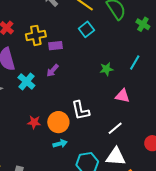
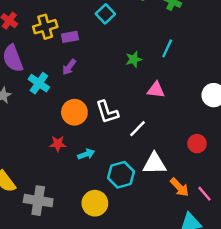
red star: (34, 122) -> (58, 144), moved
orange circle: (58, 122) -> (74, 112), moved
white line: (115, 128) -> (138, 129), moved

